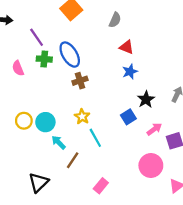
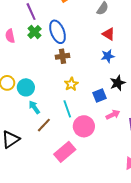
green cross: (44, 59) -> (34, 32), turned 32
yellow star: (82, 117) -> (71, 84), moved
pink arrow: (154, 129) -> (113, 115), moved
pink circle: (151, 166) -> (84, 126), moved
pink rectangle: (101, 186) -> (65, 152), size x1.5

